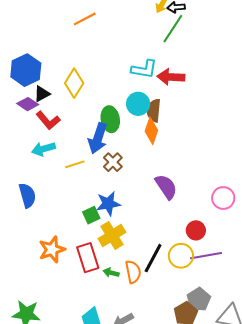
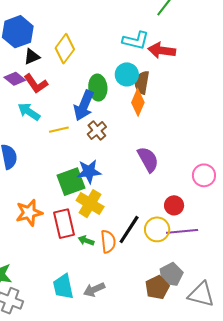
purple diamond: (28, 104) -> (15, 79), moved
cyan arrow: (44, 149) -> (29, 112), turned 45
green square: (91, 215) -> (71, 182), size x1.6
yellow cross: (112, 235) -> (90, 204), turned -32

